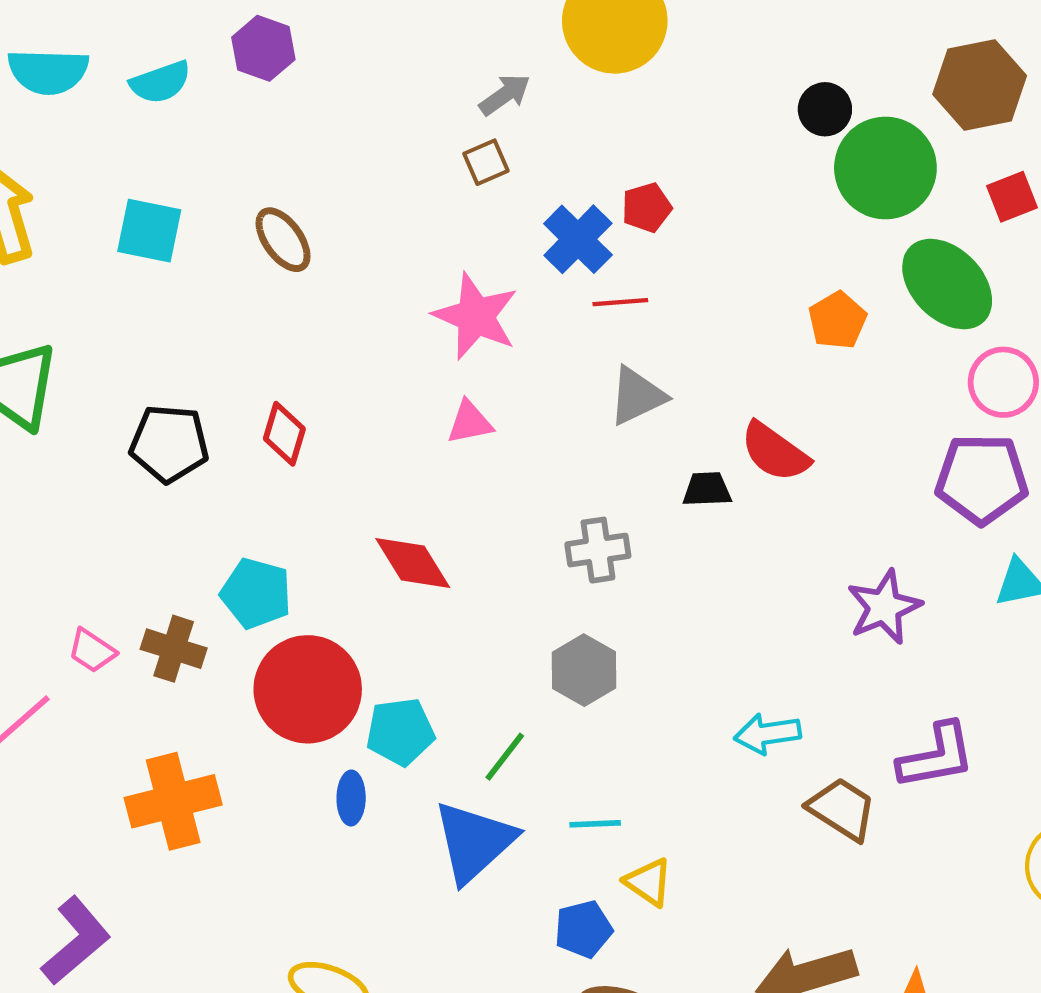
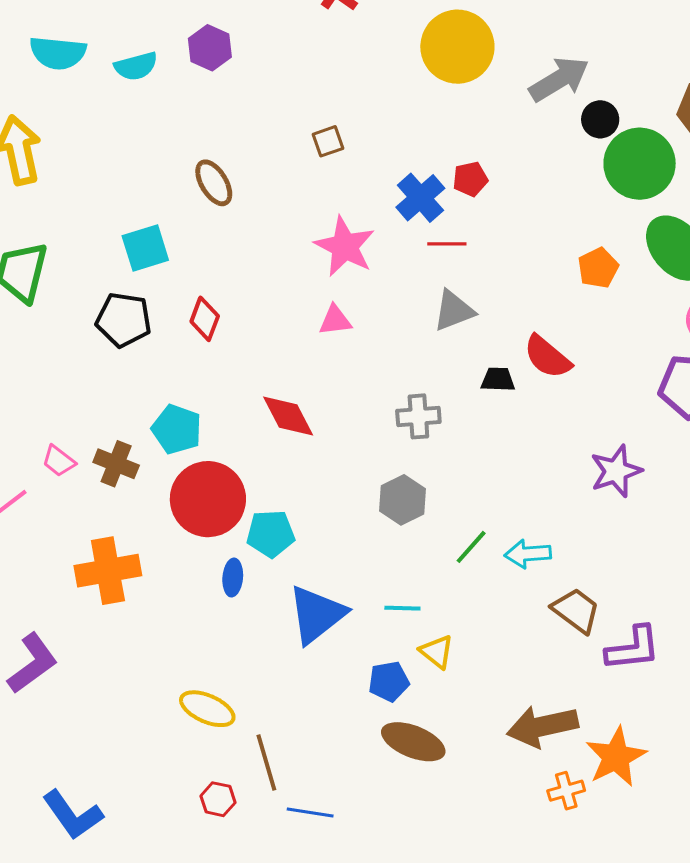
gray arrow: (505, 95) -> (559, 79), moved, size x1.6
brown square: (486, 162) -> (328, 141), moved
cyan square: (149, 231) -> (145, 248), moved, turned -33
purple L-shape: (936, 756) -> (633, 648), moved
green line: (505, 757) -> (471, 547), moved

